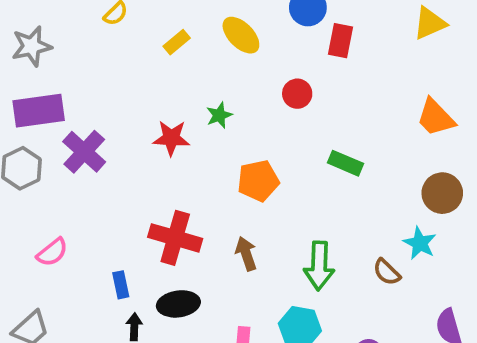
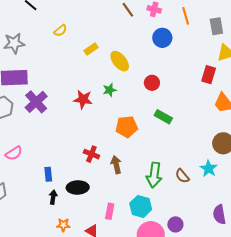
yellow ellipse: (241, 35) -> (120, 61), moved
red rectangle: (341, 41) -> (209, 75), moved
green rectangle: (345, 163) -> (163, 117), moved
red cross: (175, 238) -> (91, 154), moved, size x0.6
brown semicircle: (387, 272) -> (182, 176), moved

